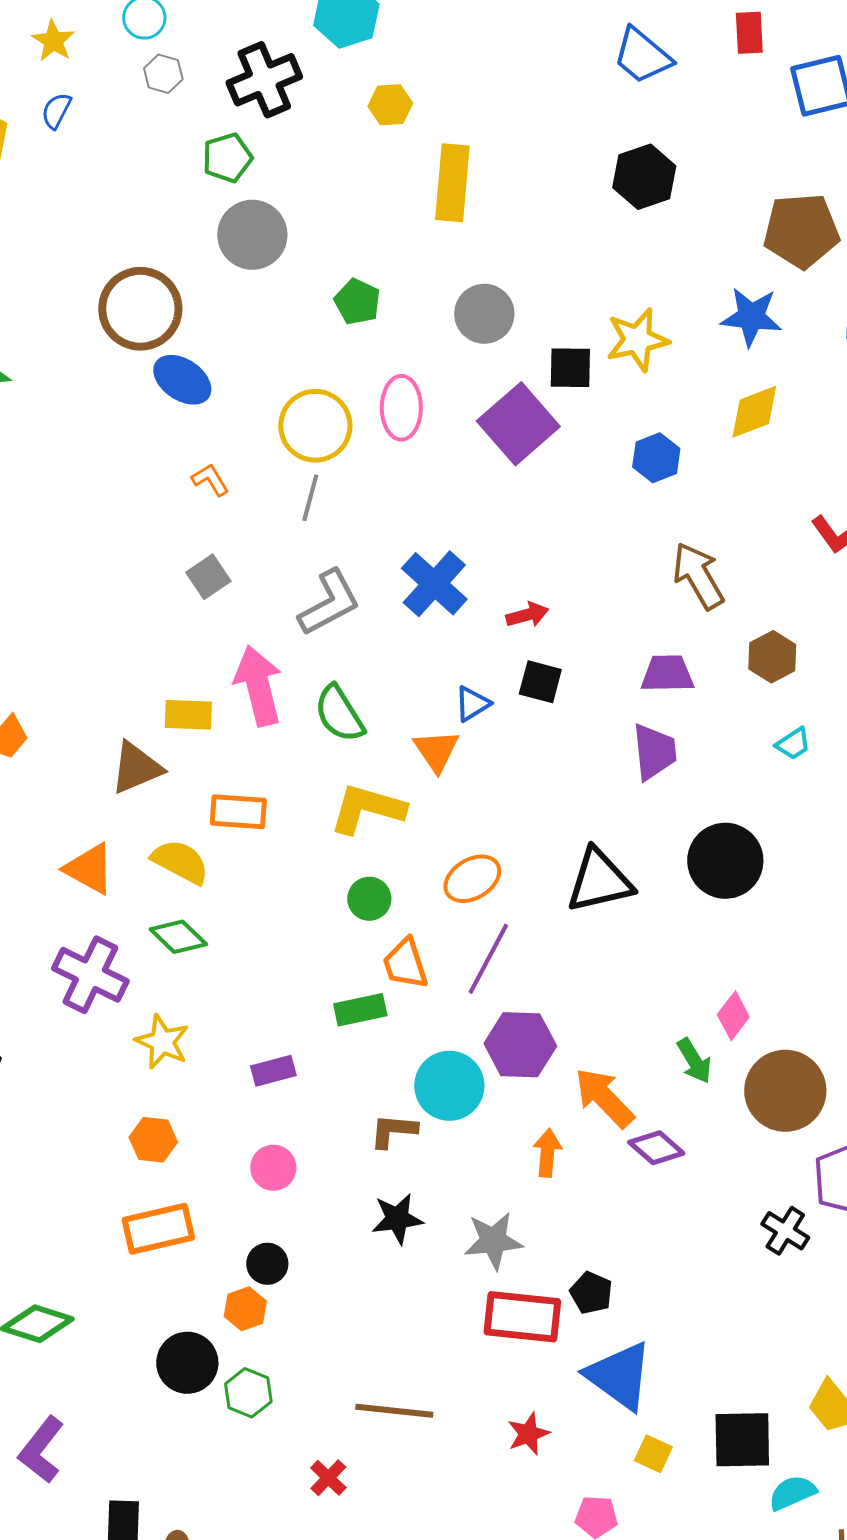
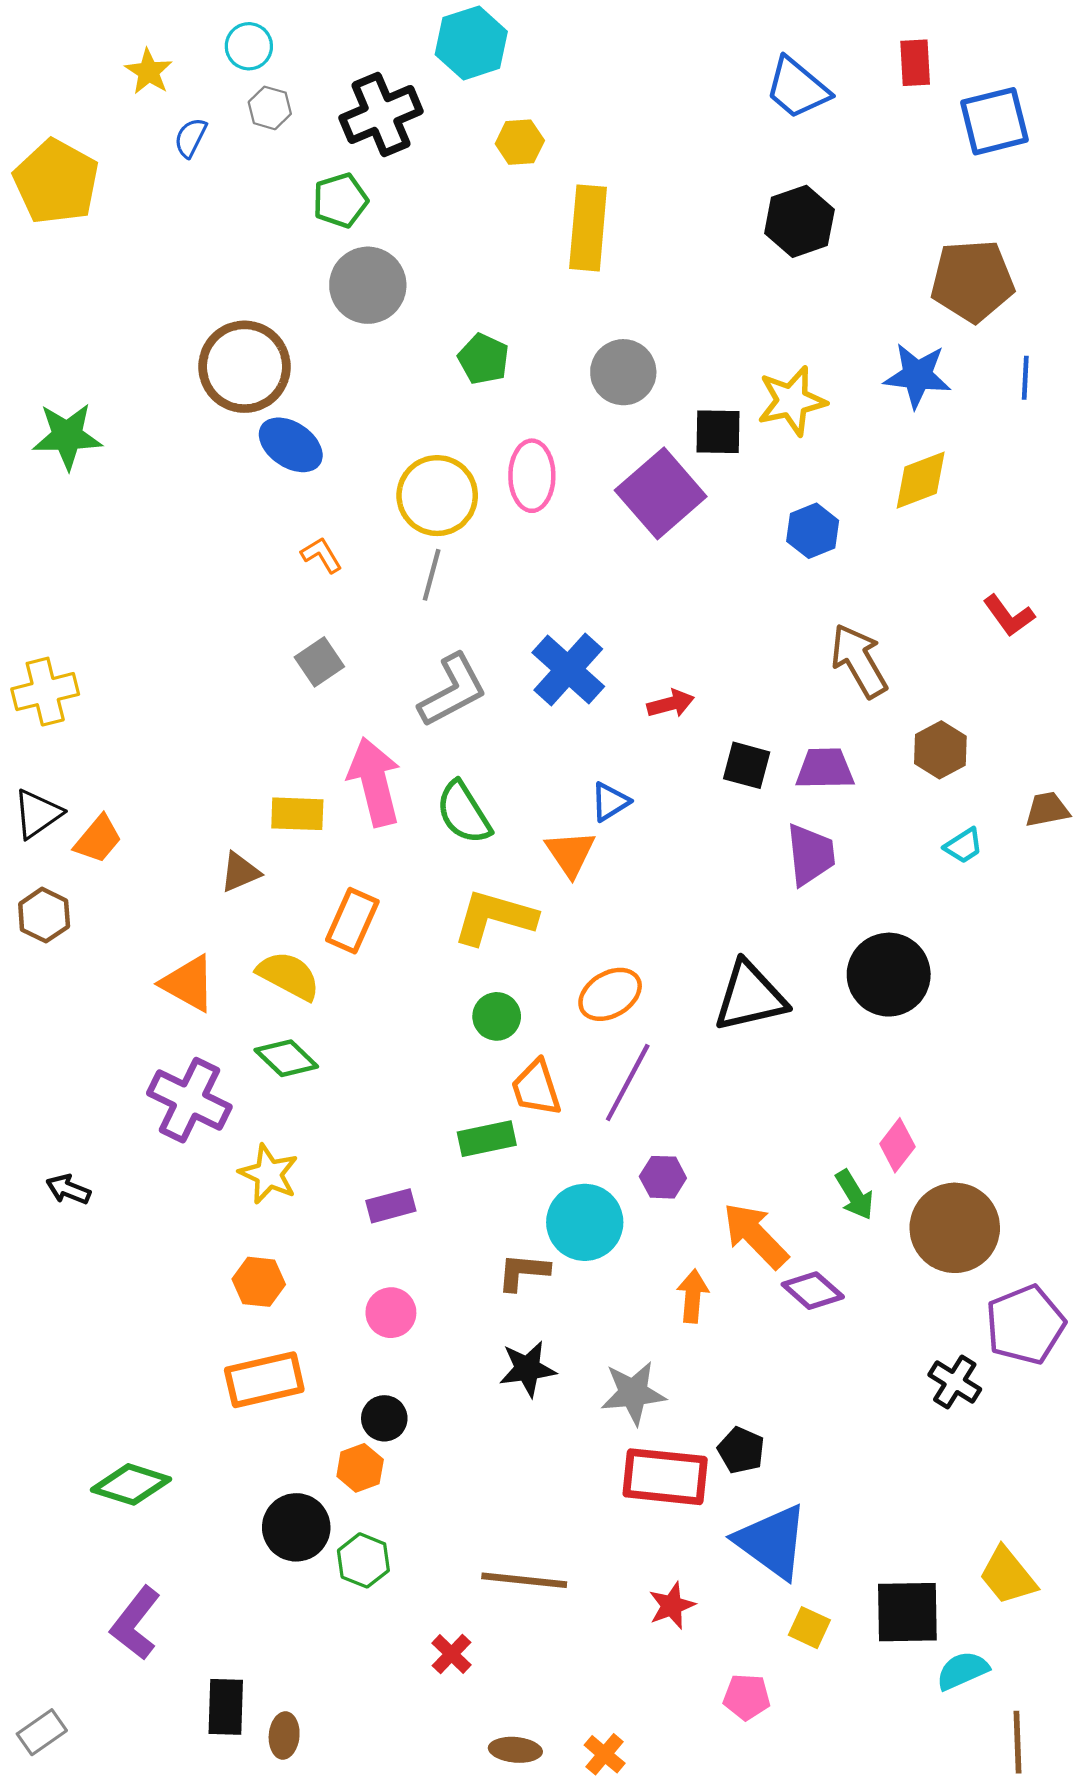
blue semicircle: (56, 111) -> (191, 138), moved
black square: (540, 682) -> (747, 765), moved
brown triangle: (136, 768) -> (240, 872), size x0.7
orange rectangle: (238, 812) -> (352, 921), turned -70
purple hexagon: (520, 1045) -> (663, 1177), size x0.6

